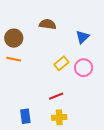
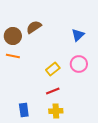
brown semicircle: (48, 24) -> (34, 27), moved, turned -42
yellow rectangle: (61, 63) -> (53, 69), moved

